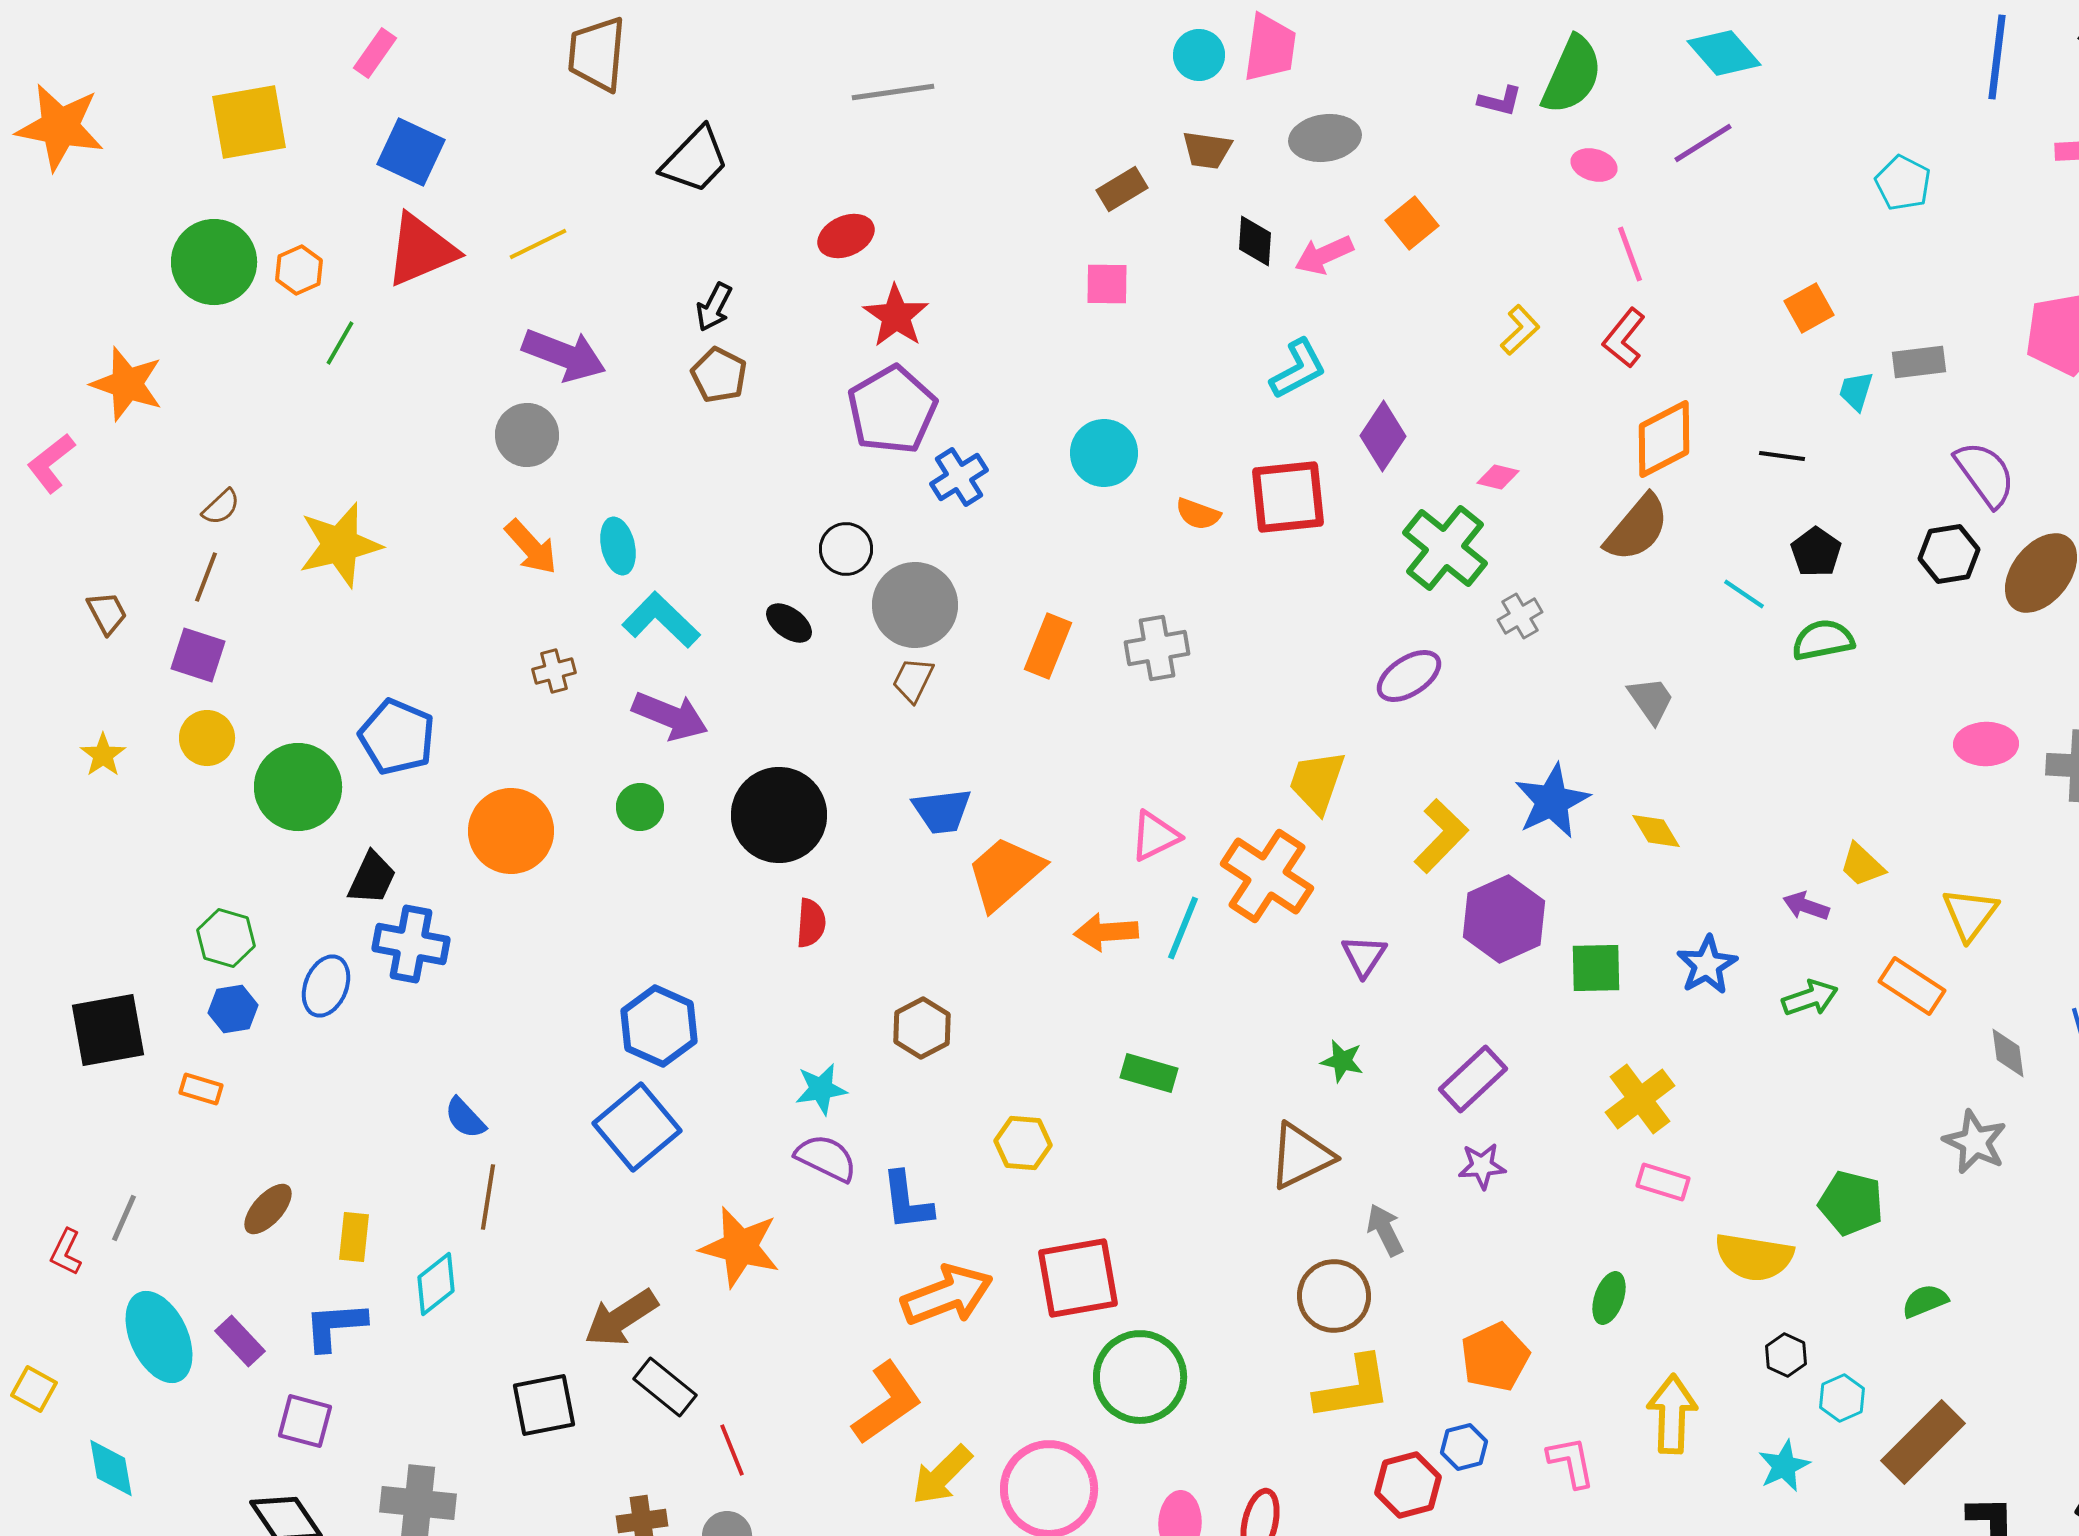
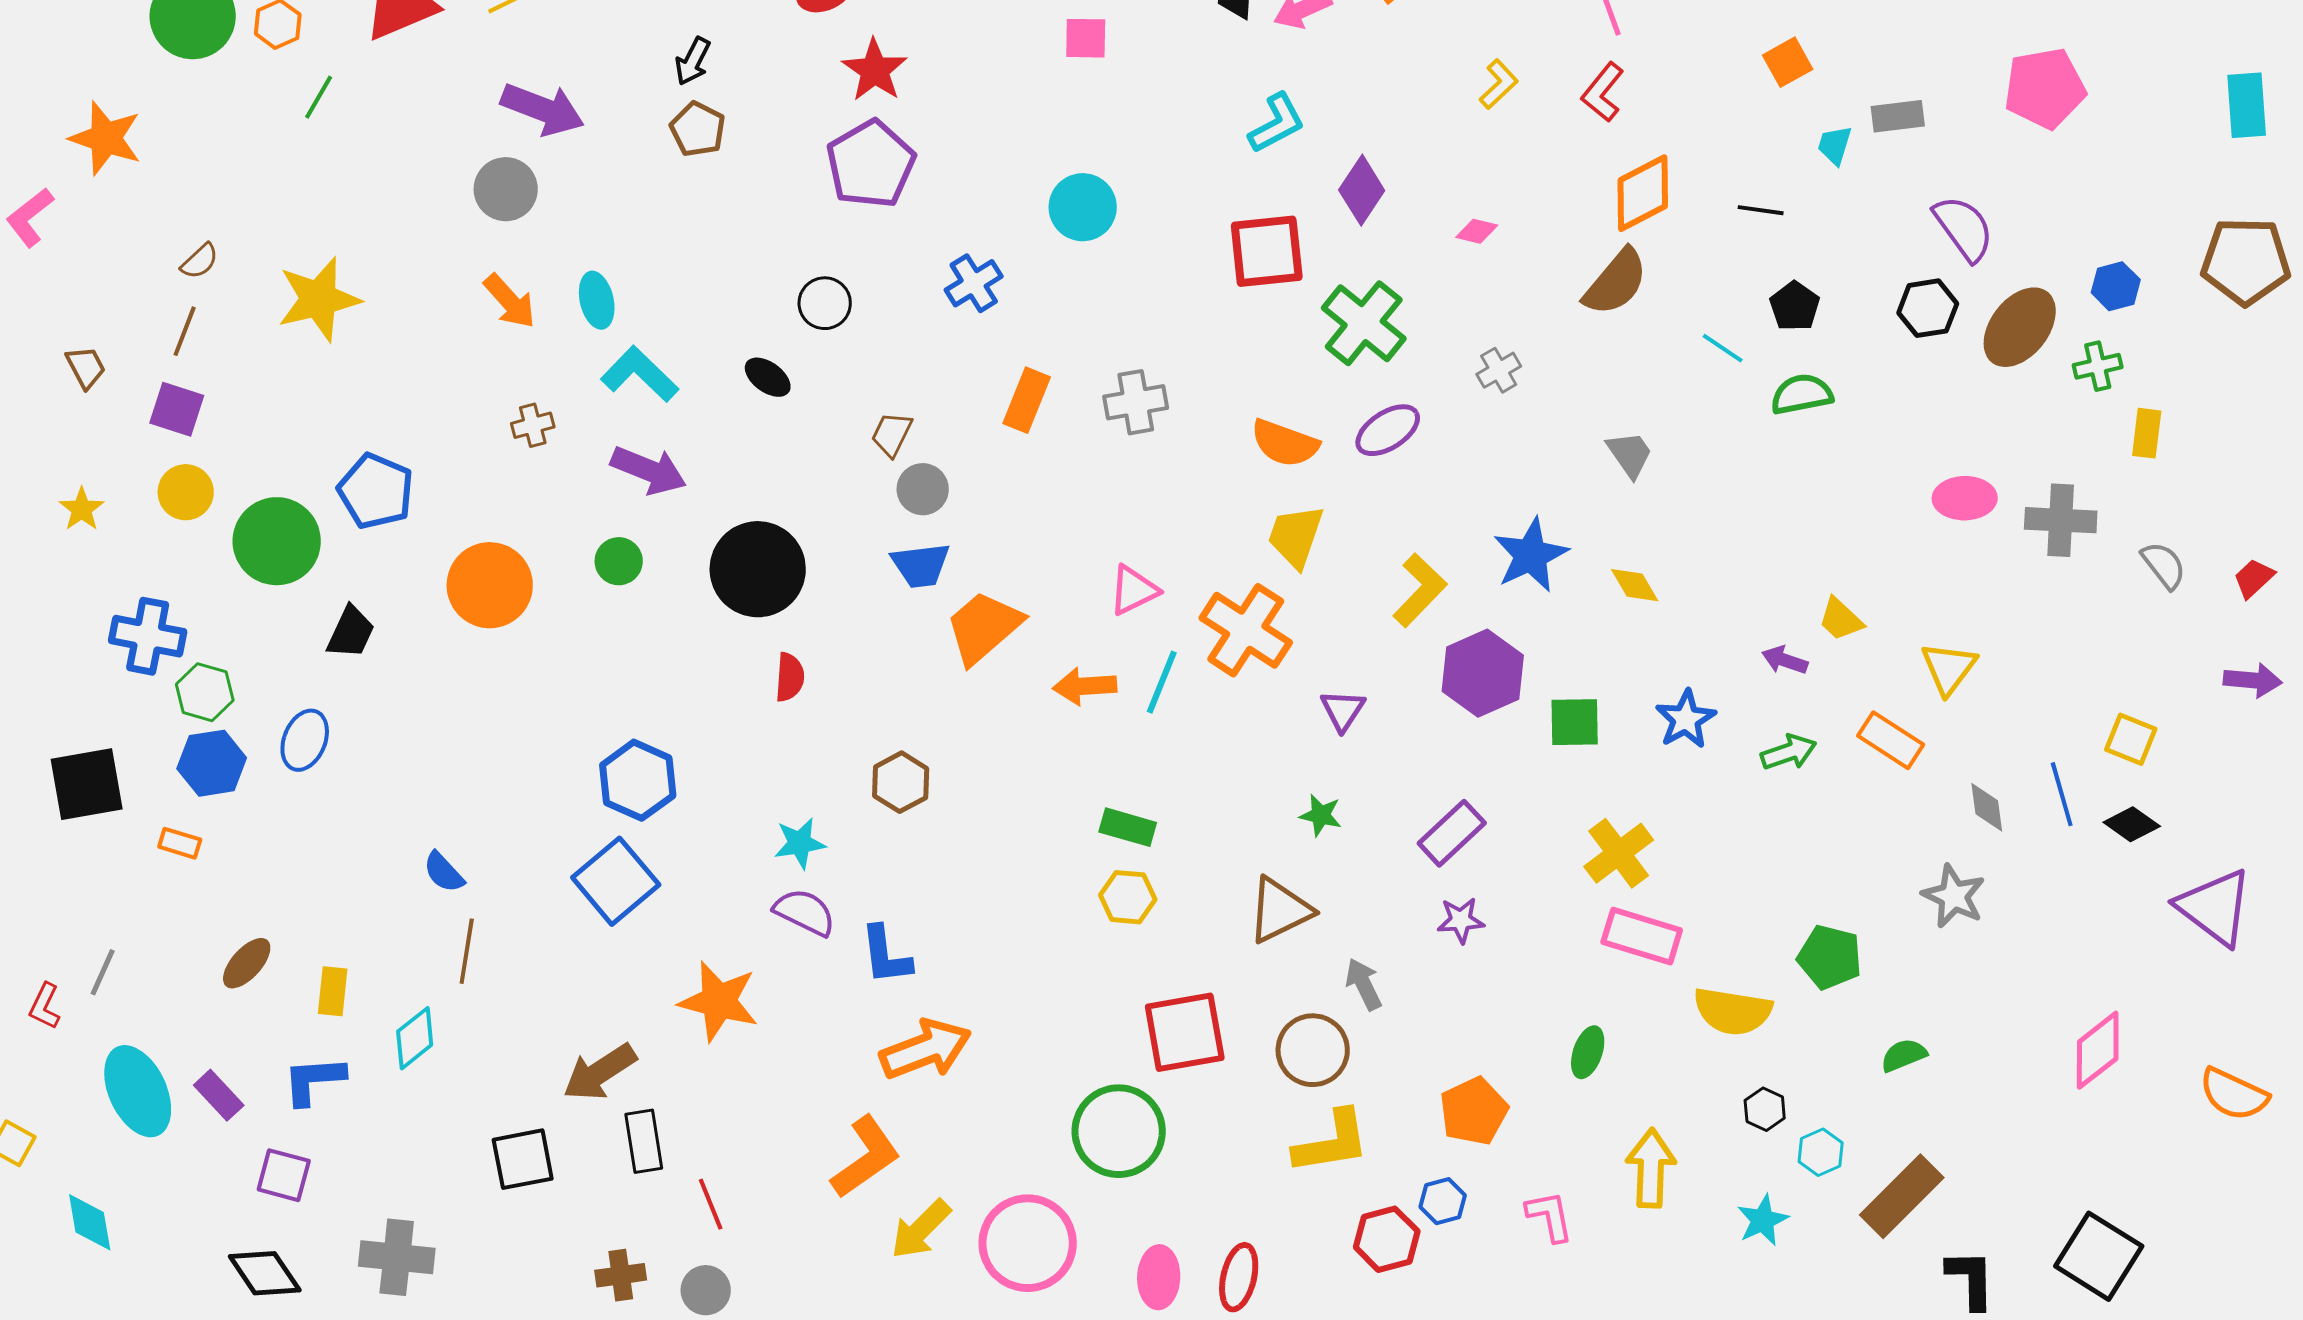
blue cross: (959, 477) -> (974, 283), moved
orange semicircle: (1198, 514) -> (1285, 443), moved, size x1.5
green cross: (1445, 548) -> (1364, 323), moved
gray circle: (915, 605) -> (923, 489), moved, size x0.6
blue cross: (411, 944) -> (148, 636), moved
blue hexagon: (233, 1009) -> (212, 763), size x1.4
yellow hexagon: (1023, 1143) -> (1128, 897), moved
pink rectangle: (1663, 1182) -> (1642, 936), size x1.5
red square: (1078, 1278) -> (1185, 1032), moved
black rectangle: (665, 1387) -> (644, 1141), turned 42

